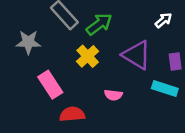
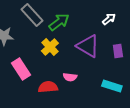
cyan rectangle: (165, 88) -> (112, 86), moved
red semicircle: (72, 114) -> (48, 87), moved

